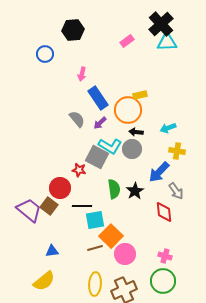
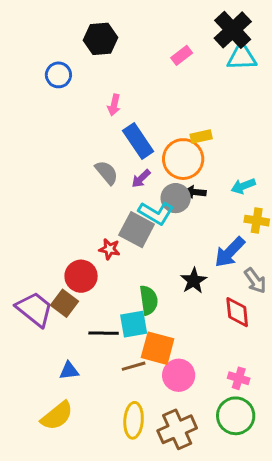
gray circle: (132, 149) -> (176, 198), moved
green semicircle: (114, 189) -> (149, 300), moved
black line: (82, 206) -> (104, 333), moved
orange square: (111, 236) -> (158, 348), turned -30

